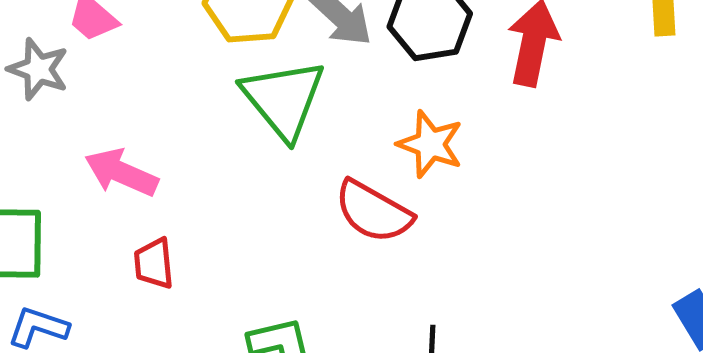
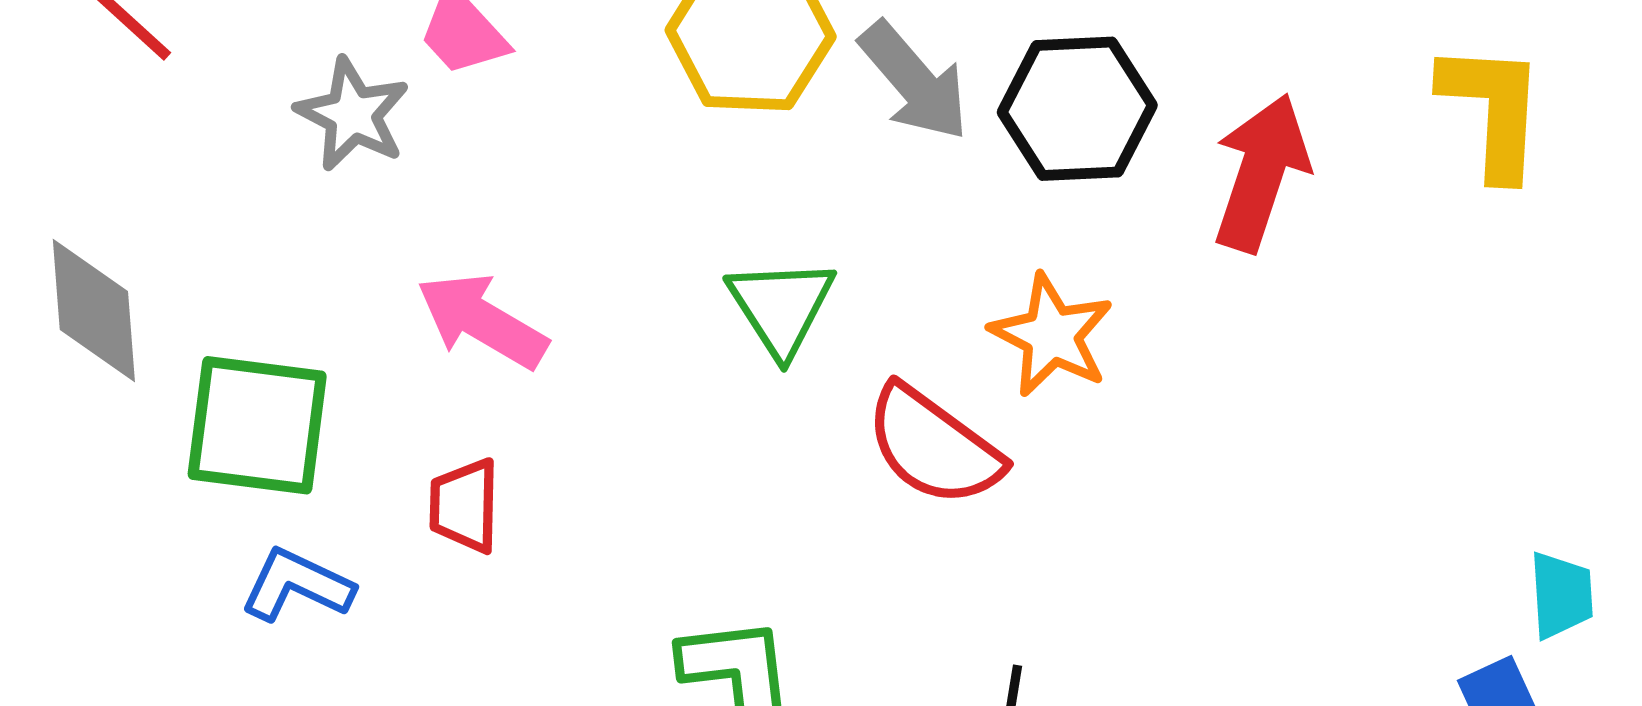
green triangle: (283, 99) -> (781, 307), moved, size x0.7
red trapezoid: (154, 263) -> (464, 506), moved

